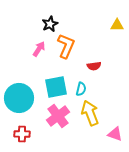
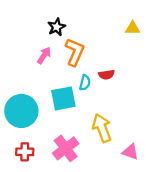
cyan semicircle: (81, 89) -> (85, 83), moved
pink cross: (58, 116) -> (66, 148), moved

